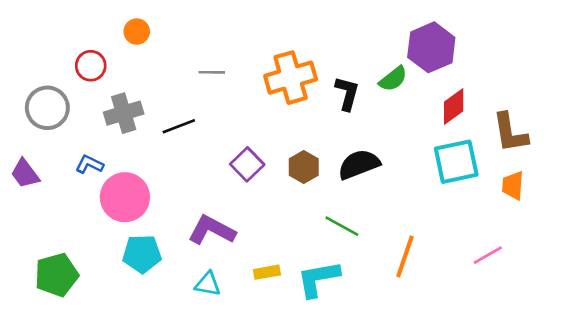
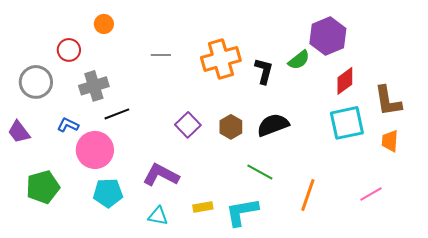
black line: (179, 126) -> (117, 114), moved
green pentagon: (57, 275) -> (43, 187), moved

